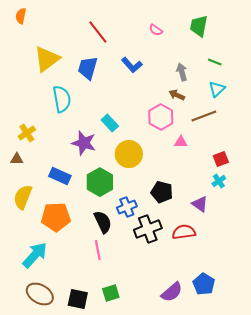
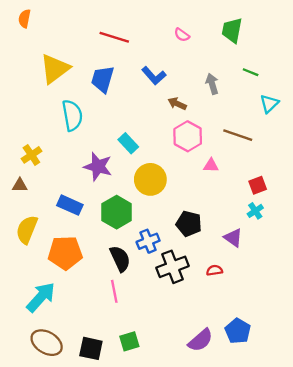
red line: (98, 32) -> (114, 37), turned -35
cyan triangle: (217, 89) -> (269, 104), moved
brown arrow: (177, 95) -> (177, 104), moved
brown line: (204, 116) -> (238, 135), turned 40
red semicircle: (184, 232) -> (214, 270), size x0.6

